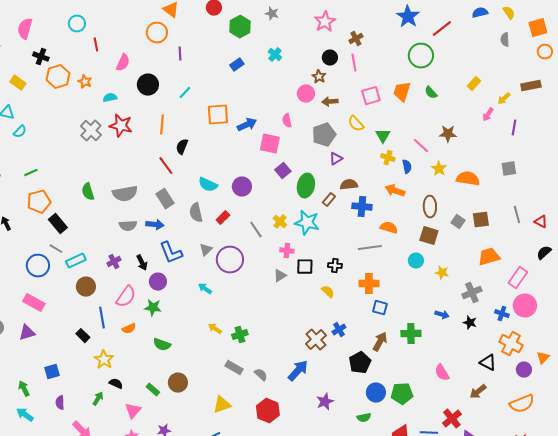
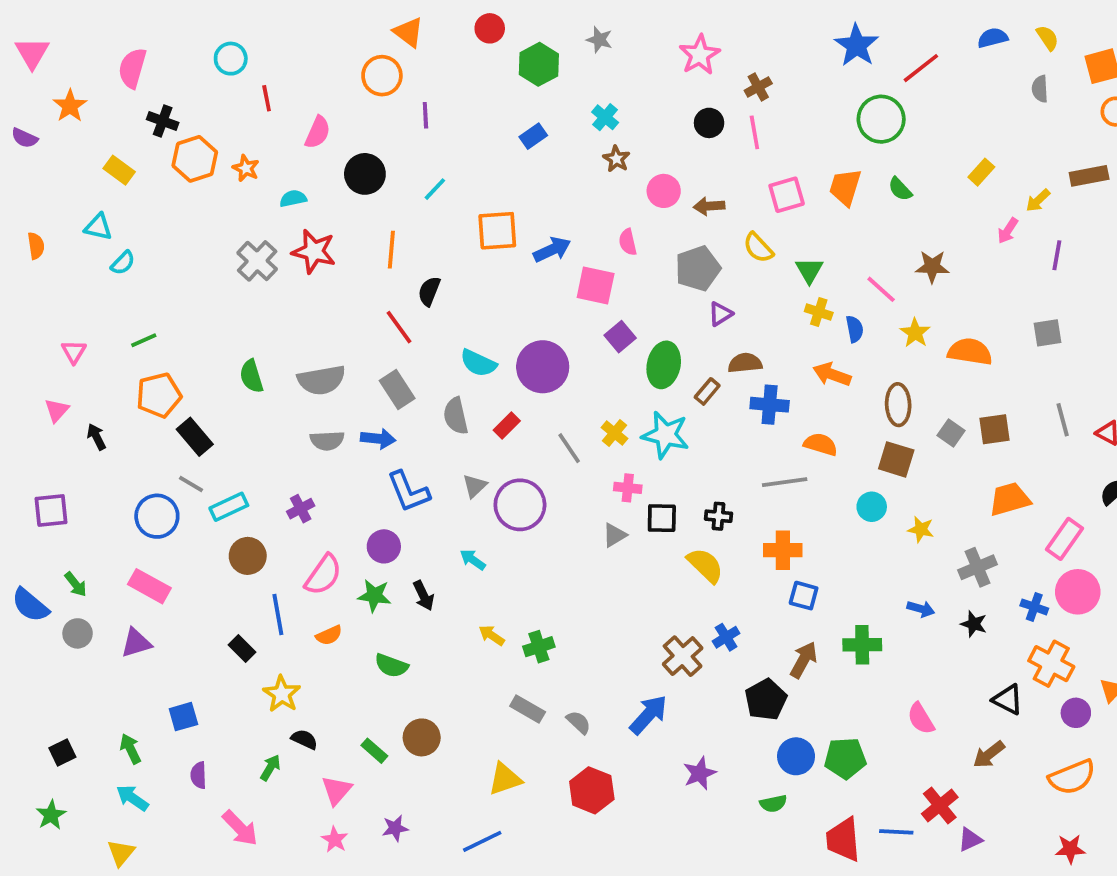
brown star: (319, 77) -> (616, 159), moved
purple circle: (242, 187) -> (543, 367), size x1.4
black arrow: (142, 263) -> (424, 596), moved
yellow semicircle: (328, 292) -> (705, 565), size x1.5

